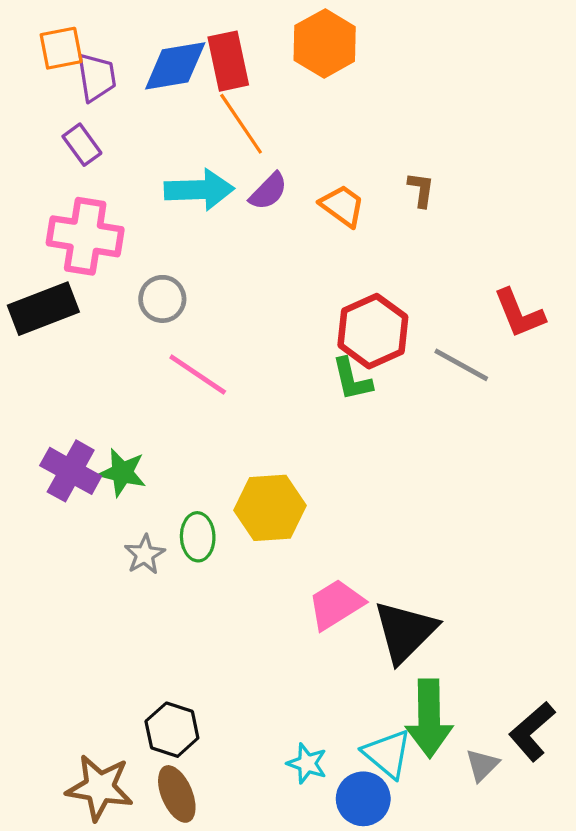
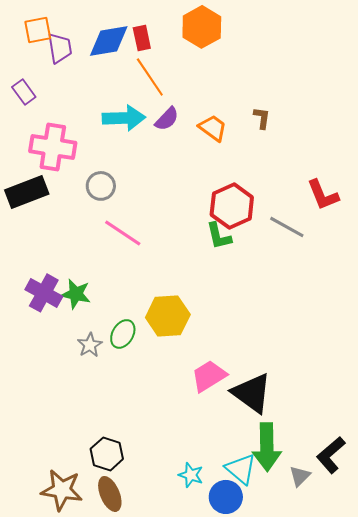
red rectangle: (228, 61) -> (142, 38), size x0.7
purple rectangle: (82, 145) -> (24, 92), moved
green ellipse: (198, 537) -> (123, 334), turned 32
black triangle: (405, 632) -> (252, 393), turned -39

